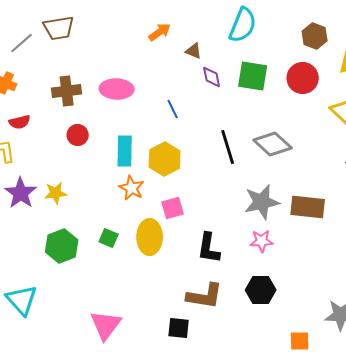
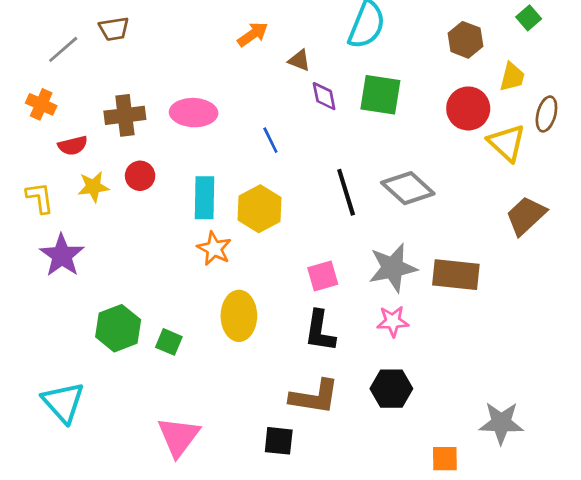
brown trapezoid: (59, 28) -> (114, 29), size x0.7
red circle: (303, 78) -> (468, 108), moved
red semicircle: (20, 122) -> (73, 146), moved
yellow star: (56, 193) -> (93, 187), moved
pink square: (173, 208) -> (323, 276), moved
green square: (109, 238) -> (169, 342), moved

